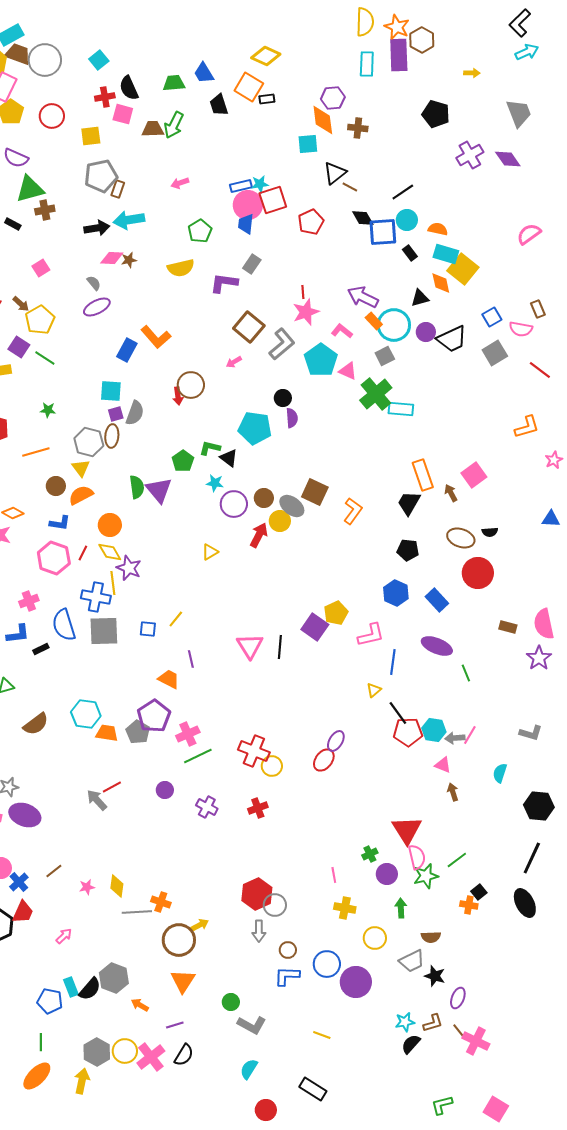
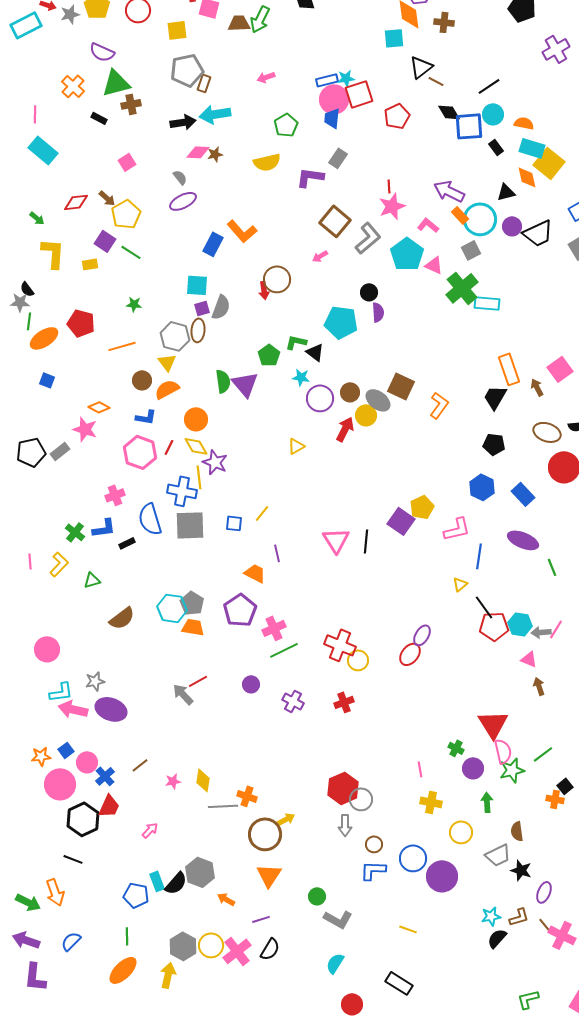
gray pentagon: (138, 732) -> (192, 603), moved
green cross: (370, 854) -> (456, 748), turned -35
brown semicircle: (431, 937) -> (517, 831), turned 84

